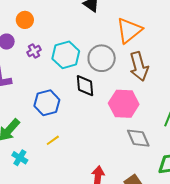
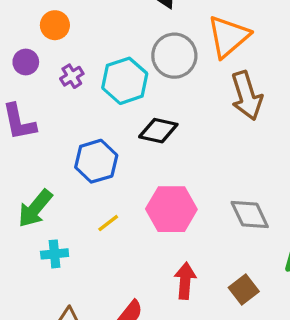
gray circle: (102, 58) -> (174, 56), moved
black diamond: (85, 86) -> (158, 131), turned -70
pink hexagon: (124, 104) -> (171, 209), moved
cyan cross: (20, 158) -> (55, 254), turned -35

